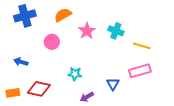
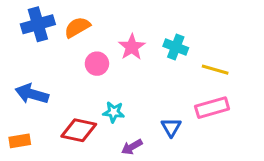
orange semicircle: (63, 15) -> (77, 27), moved
pink circle: (52, 42) -> (97, 64), moved
blue arrow: (21, 62) -> (32, 94), size x1.5
red diamond: (39, 89) -> (79, 130), moved

